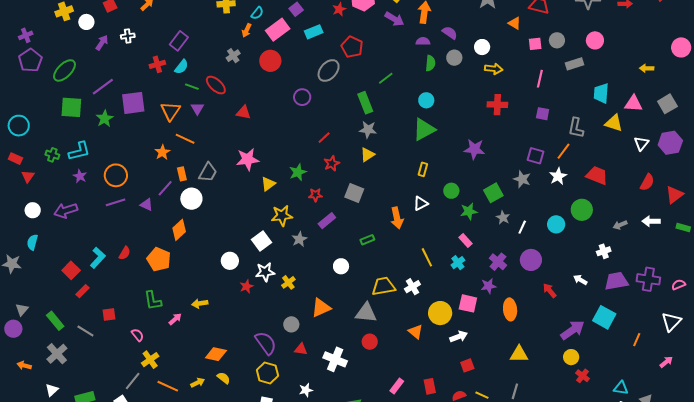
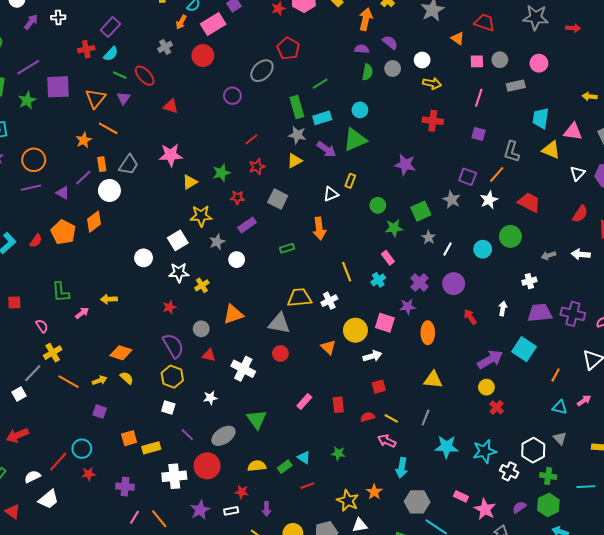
purple arrow: (394, 19) -> (326, 149), moved
cyan rectangle: (314, 32) -> (322, 118), moved
white triangle: (421, 203) -> (331, 194), moved
orange pentagon: (159, 259) -> (63, 232), moved
white circle: (341, 266) -> (237, 260), moved
white arrow: (580, 280) -> (503, 308), turned 64
red star: (246, 286) -> (169, 307), moved
cyan triangle: (621, 388) -> (560, 407), moved

